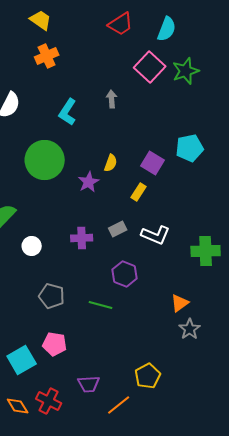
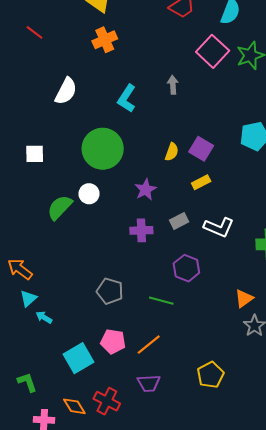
purple square: (153, 163) -> (201, 149), moved
purple star: (89, 182) -> (146, 190), moved
yellow rectangle: (139, 192) -> (201, 182), turned 30
white circle: (32, 246) -> (89, 194), moved
orange line: (119, 405) -> (149, 345), moved

